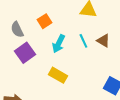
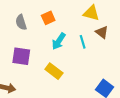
brown triangle: (103, 41) -> (102, 32), moved
purple square: (25, 53) -> (21, 56), moved, turned 36

